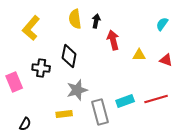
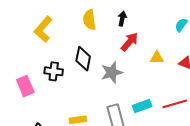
black arrow: (96, 21) -> (122, 19), moved
red arrow: (113, 40) -> (130, 42), turned 54
gray star: (77, 90) -> (112, 72), moved

